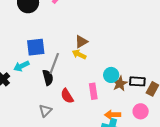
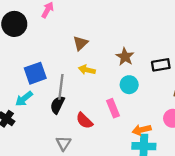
brown triangle: (81, 42) -> (80, 43), moved
black semicircle: (48, 78) -> (57, 105), turned -126
black rectangle: (137, 81) -> (161, 65), moved
brown star: (120, 84) -> (125, 57), moved

